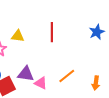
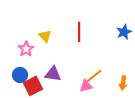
yellow triangle: (18, 36) -> (45, 36), turned 40
pink triangle: (41, 83) -> (86, 86), moved, turned -40

